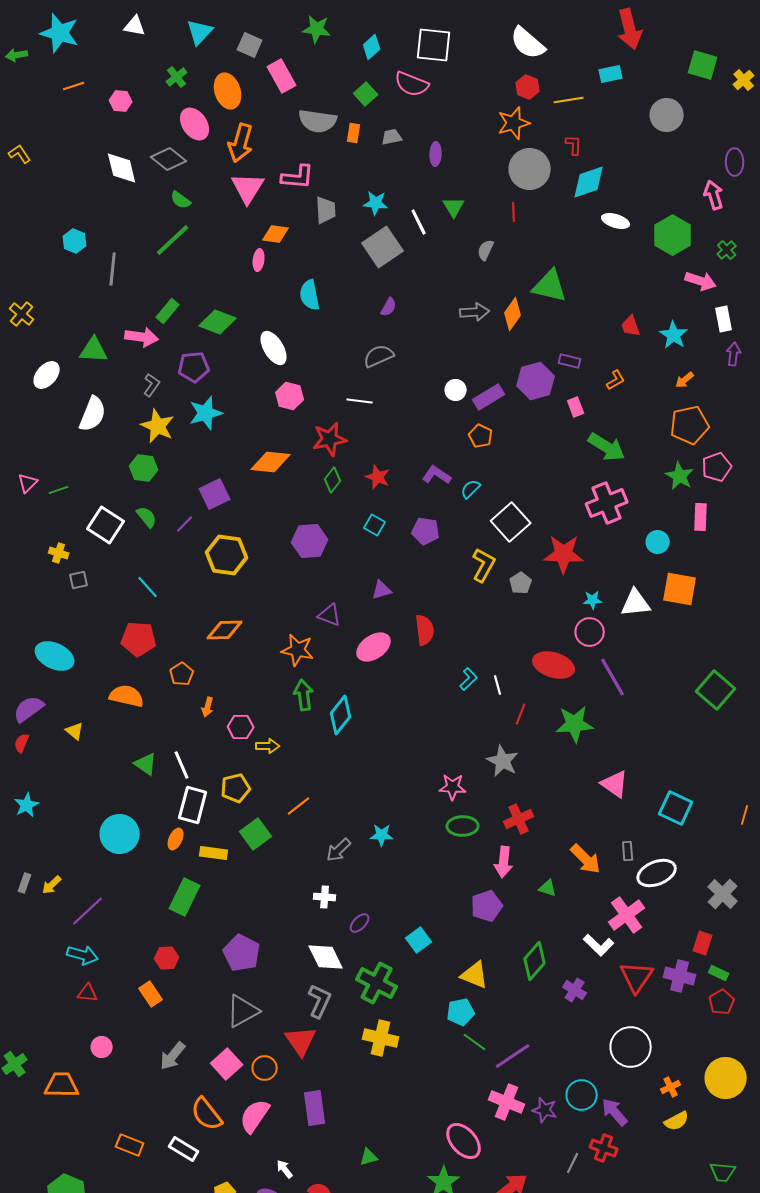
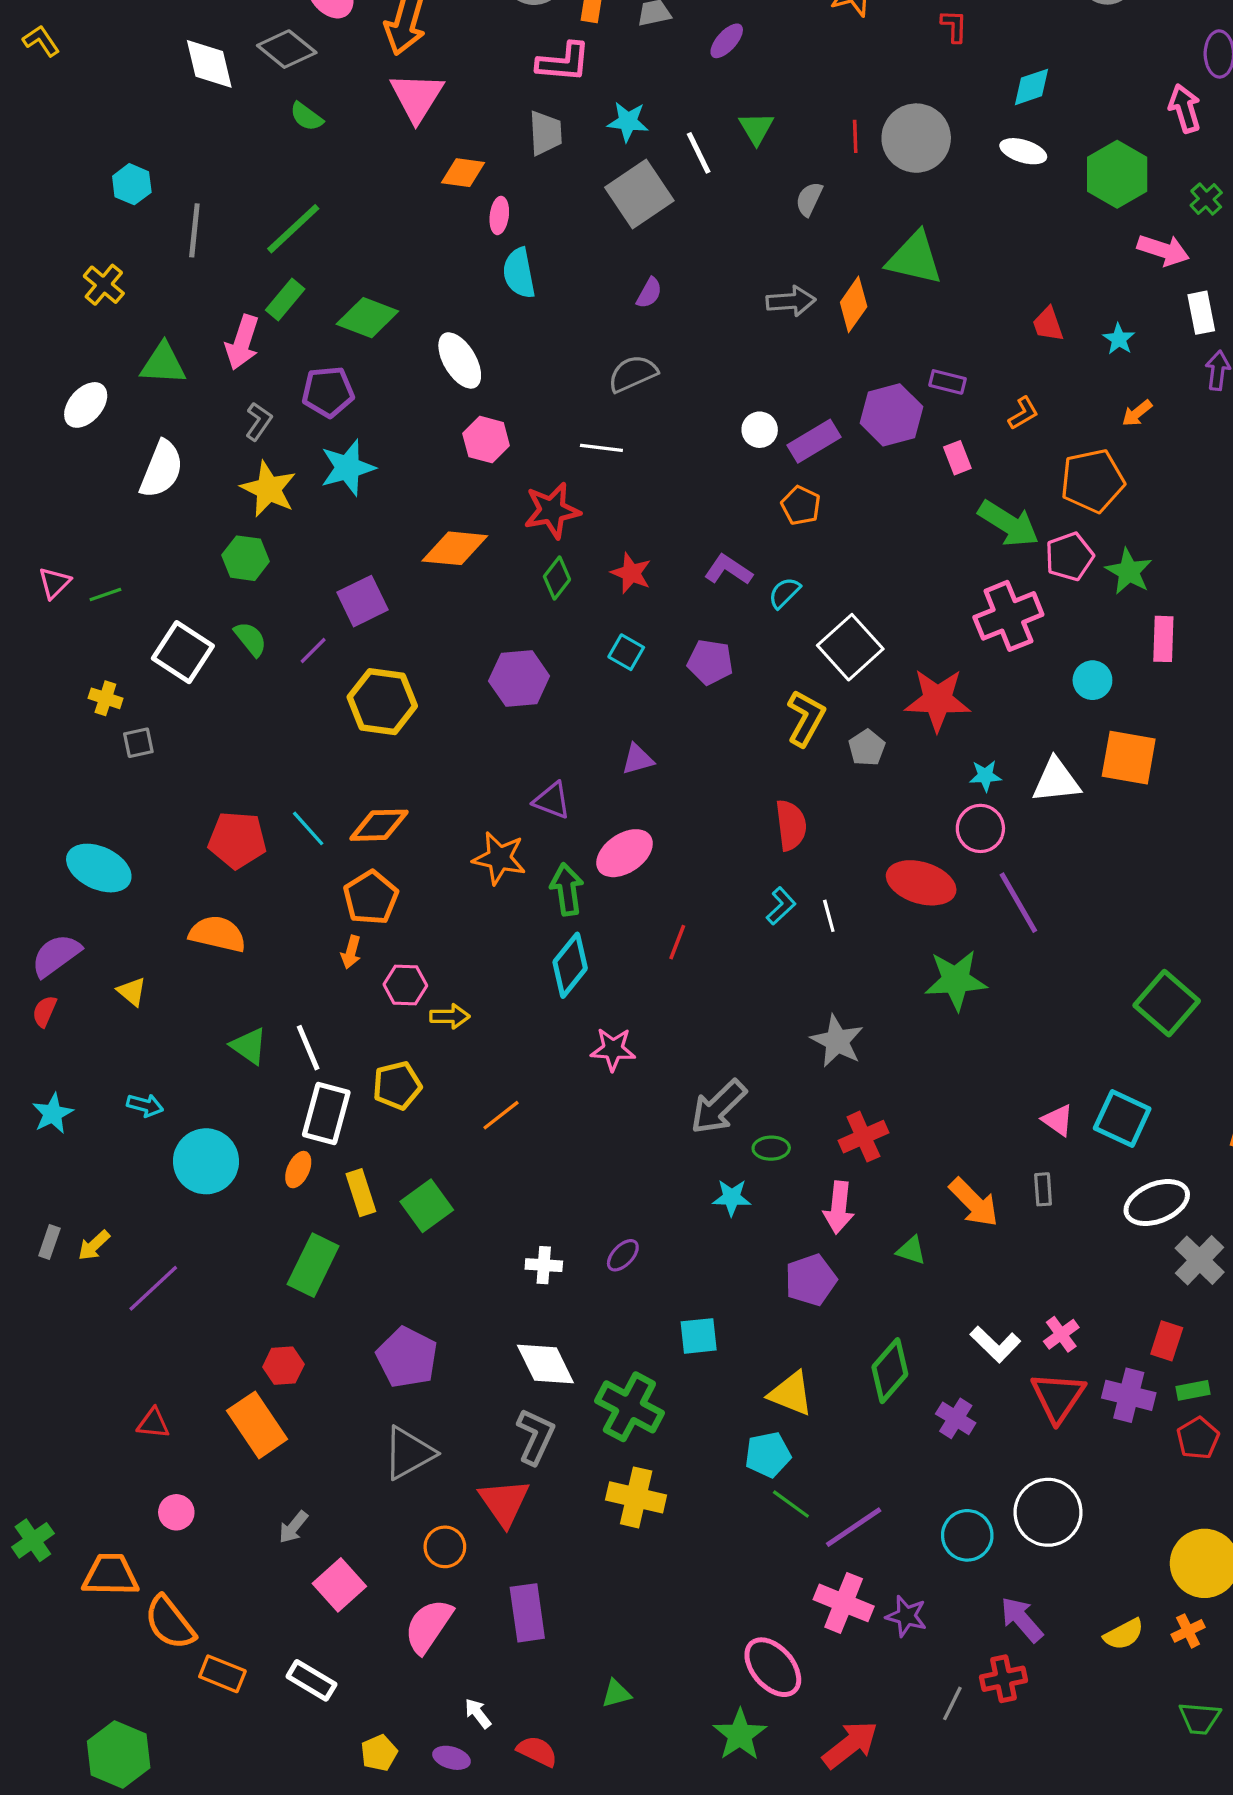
purple ellipse: (436, 154) -> (727, 41), turned 40
gray circle: (530, 169) -> (916, 138), moved
pink L-shape: (298, 177) -> (564, 62), moved
cyan diamond: (589, 182) -> (1032, 87), moved, size x0.7
green line: (173, 240) -> (293, 229), moved
pink ellipse: (259, 260) -> (499, 215), moved
yellow cross: (22, 314) -> (104, 285), moved
cyan star: (674, 335) -> (1119, 339), size x0.7
pink arrow: (142, 337) -> (242, 342), turned 100
orange pentagon: (690, 425) -> (1092, 481), moved
pink pentagon: (717, 467) -> (1069, 557), moved
cyan line: (148, 587) -> (308, 828), moved
red semicircle: (425, 630) -> (791, 825), moved
orange pentagon: (182, 674) -> (371, 898), moved, size x1.4
green square: (716, 690) -> (1167, 1003), moved
green arrow: (304, 695) -> (567, 889), moved
red line: (521, 714) -> (677, 942), moved
pink triangle: (615, 784) -> (1058, 1120), moved, size x0.7
pink star: (453, 787) -> (613, 1049), moved
green ellipse: (463, 826) -> (771, 1148), size x0.7
green square: (256, 834) -> (427, 1206), moved
cyan star: (382, 835) -> (732, 1198), moved
gray arrow: (339, 850) -> (718, 1107), moved, size x1.4
yellow rectangle: (214, 853) -> (361, 1193), turned 64
white ellipse: (657, 873) -> (1157, 1203), moved
pink cross: (627, 915) -> (1061, 1334), moved, size x0.6
purple ellipse: (360, 923) -> (623, 1255), moved
cyan square: (419, 940) -> (699, 1336), turned 30
cyan arrow: (83, 955) -> (145, 1105), moved, size x0.7
green rectangle: (719, 973) -> (1193, 1390), turned -36
orange rectangle: (151, 994) -> (257, 1425), size x1.5
gray arrow: (173, 1056) -> (293, 1527), size x0.7
pink square: (227, 1064) -> (339, 1585), moved
orange cross: (671, 1087) -> (1188, 1631), moved
cyan circle: (582, 1095) -> (967, 1535), moved
orange semicircle: (207, 1114) -> (170, 1623), moved
red cross: (604, 1148) -> (1004, 1679), turned -32

